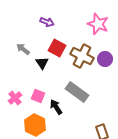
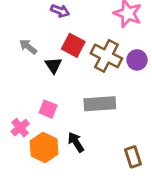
gray rectangle: (77, 92) -> (100, 104), turned -40
pink cross: (15, 98) -> (20, 128), moved
black arrow: (56, 107) -> (76, 142), moved

